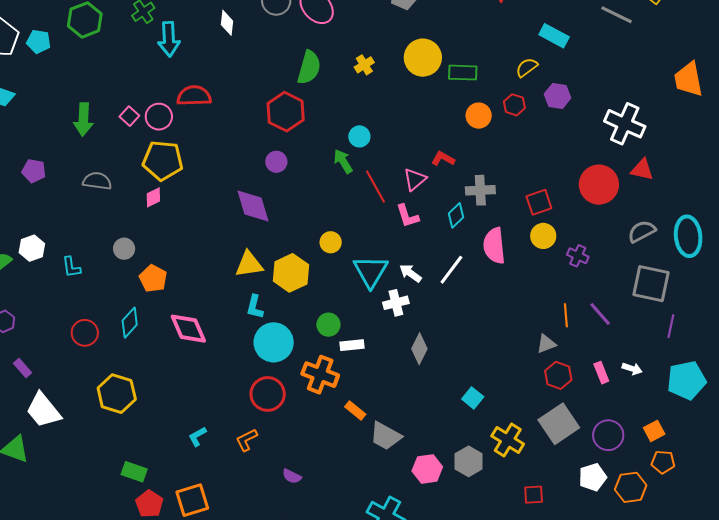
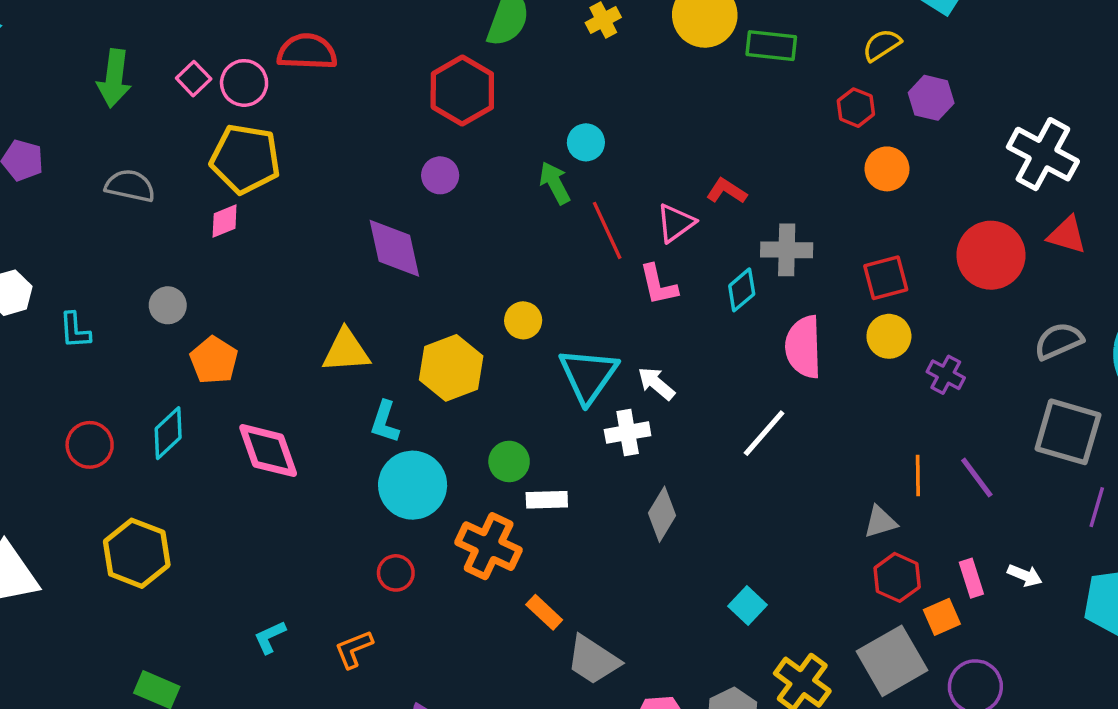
orange circle: (479, 116) -> (887, 169), moved
yellow triangle: (249, 264) -> (346, 351), moved
white line: (451, 270) -> (764, 433), moved
red circle: (268, 394) -> (396, 573), size x0.6
orange square: (654, 431) -> (942, 617), moved

